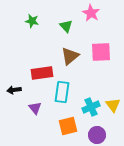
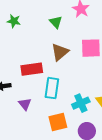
green star: (32, 21) -> (14, 21), moved

